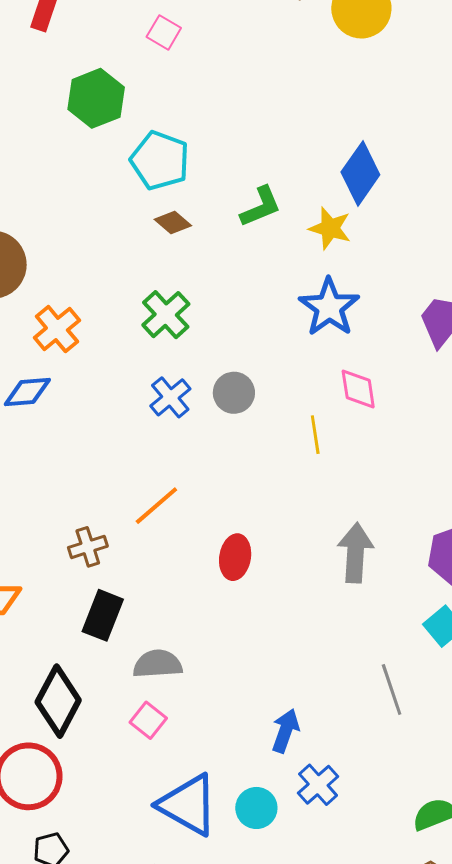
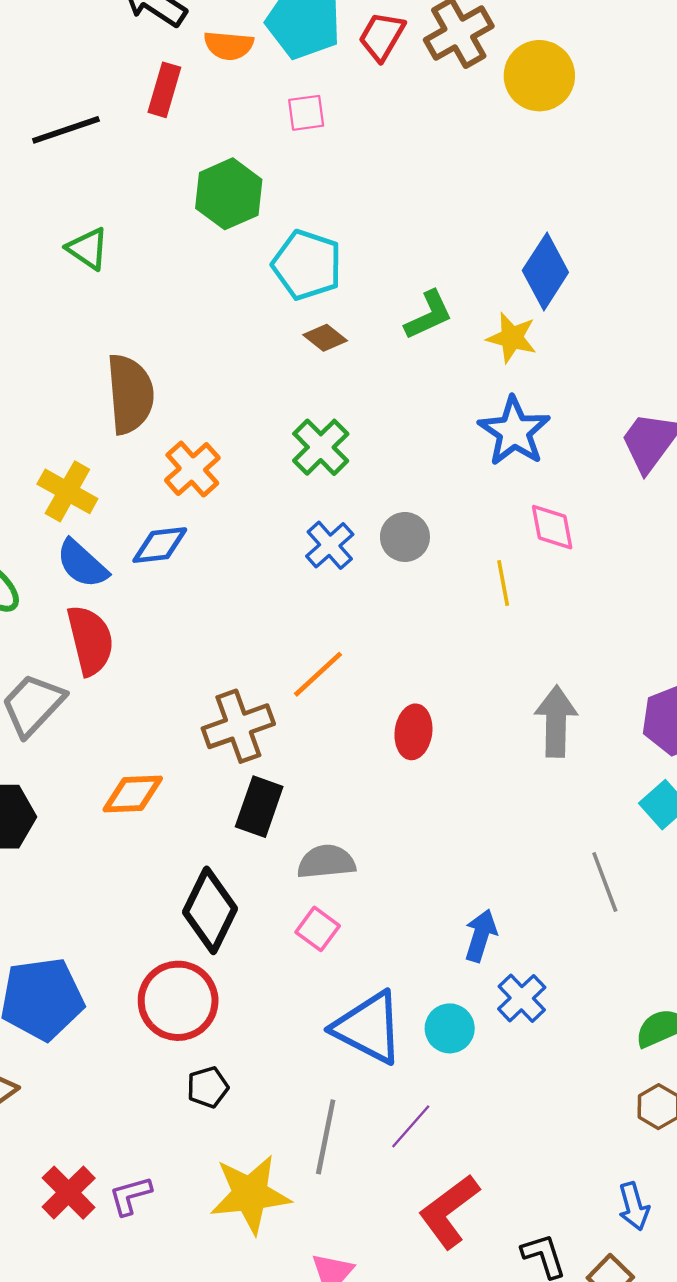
pink square: (164, 32) -> (306, 113), turned -36
brown cross: (88, 547) -> (238, 726), size x1.5

